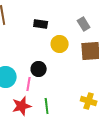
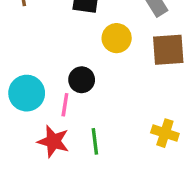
red star: (22, 106) -> (53, 141), turned 30

